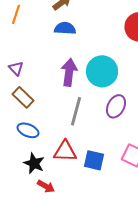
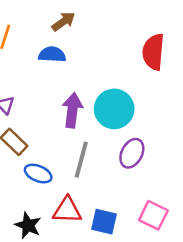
blue semicircle: (65, 28) -> (52, 54), moved
blue ellipse: (28, 130) -> (38, 174), moved

